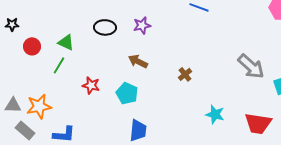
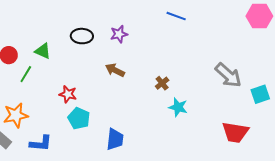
green line: (59, 65) -> (26, 74), moved
cyan pentagon: (127, 93) -> (79, 118), moved
cyan star: (215, 114) -> (178, 107), moved

